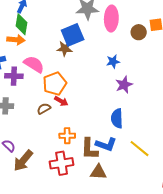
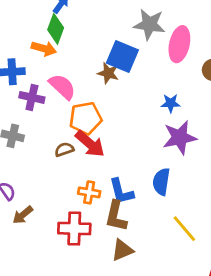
blue square: (73, 35) -> (122, 56), turned 35
purple star: (124, 85) -> (180, 138), size x1.4
red arrow: (61, 101) -> (90, 144), size x1.6
blue L-shape: (106, 144) -> (121, 191), moved, turned 45
brown arrow: (23, 161) -> (23, 215), size x0.7
brown triangle: (98, 172) -> (122, 250), turned -36

